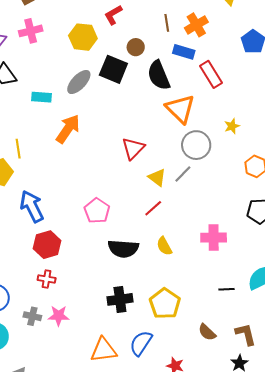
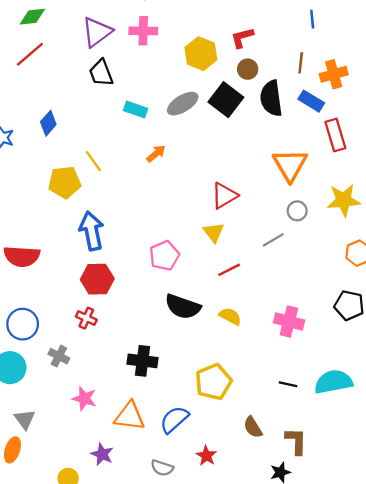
brown circle: (136, 47) -> (248, 69), moved
black semicircle: (159, 75) -> (271, 98), moved
yellow star: (232, 126) -> (344, 200), size x1.8
orange arrow: (68, 129) -> (156, 154), size x0.6
gray circle: (196, 145) -> (297, 211), size x0.6
yellow line: (18, 149) -> (93, 161), turned -42
yellow triangle: (157, 177) -> (214, 232), moved
yellow semicircle: (164, 246) -> (230, 316), turned 132
black cross: (120, 299) -> (143, 361), moved
pink star: (59, 316) -> (84, 399), moved

